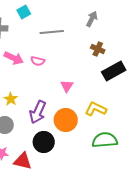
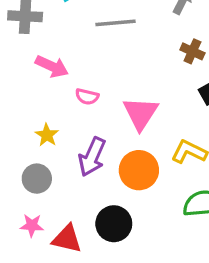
pink semicircle: (38, 61) -> (87, 97), moved
pink triangle: (67, 86) -> (141, 113), size x1.6
black circle: (44, 142) -> (114, 224), moved

